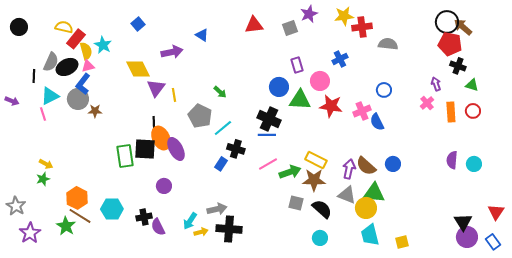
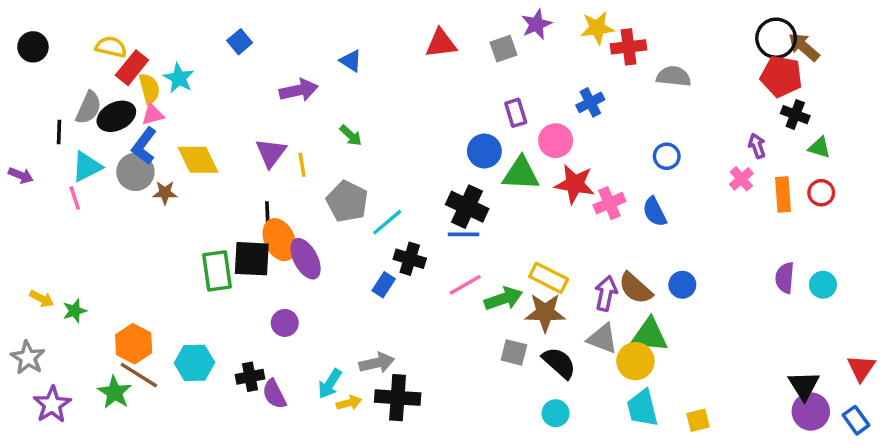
yellow diamond: (138, 69) -> (198, 160), moved
green arrow: (220, 92) -> (351, 135), moved
pink cross: (362, 111) -> (609, 203), moved
yellow arrow: (46, 164) -> (42, 299), moved

